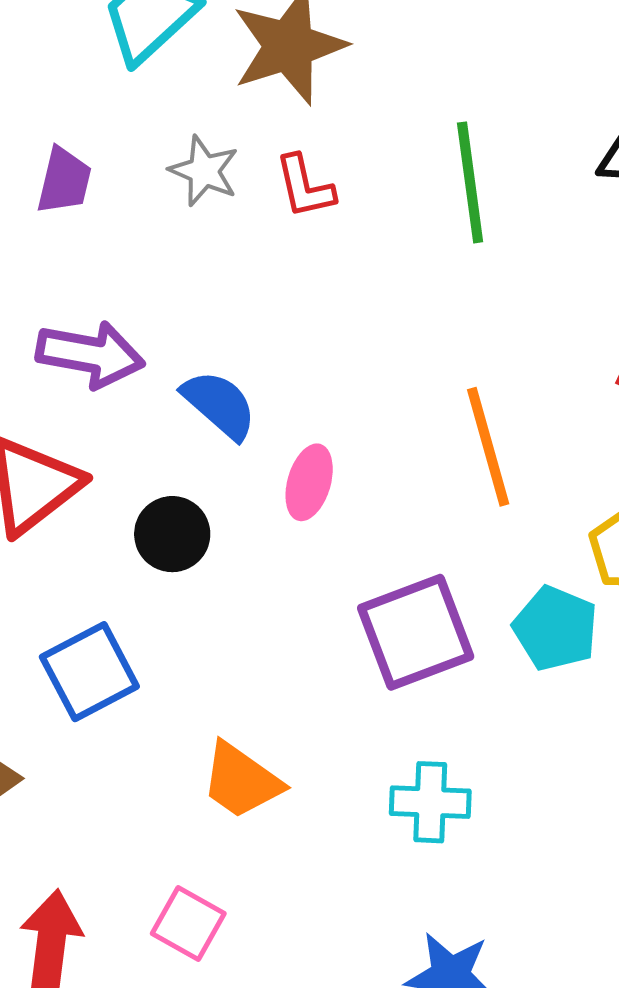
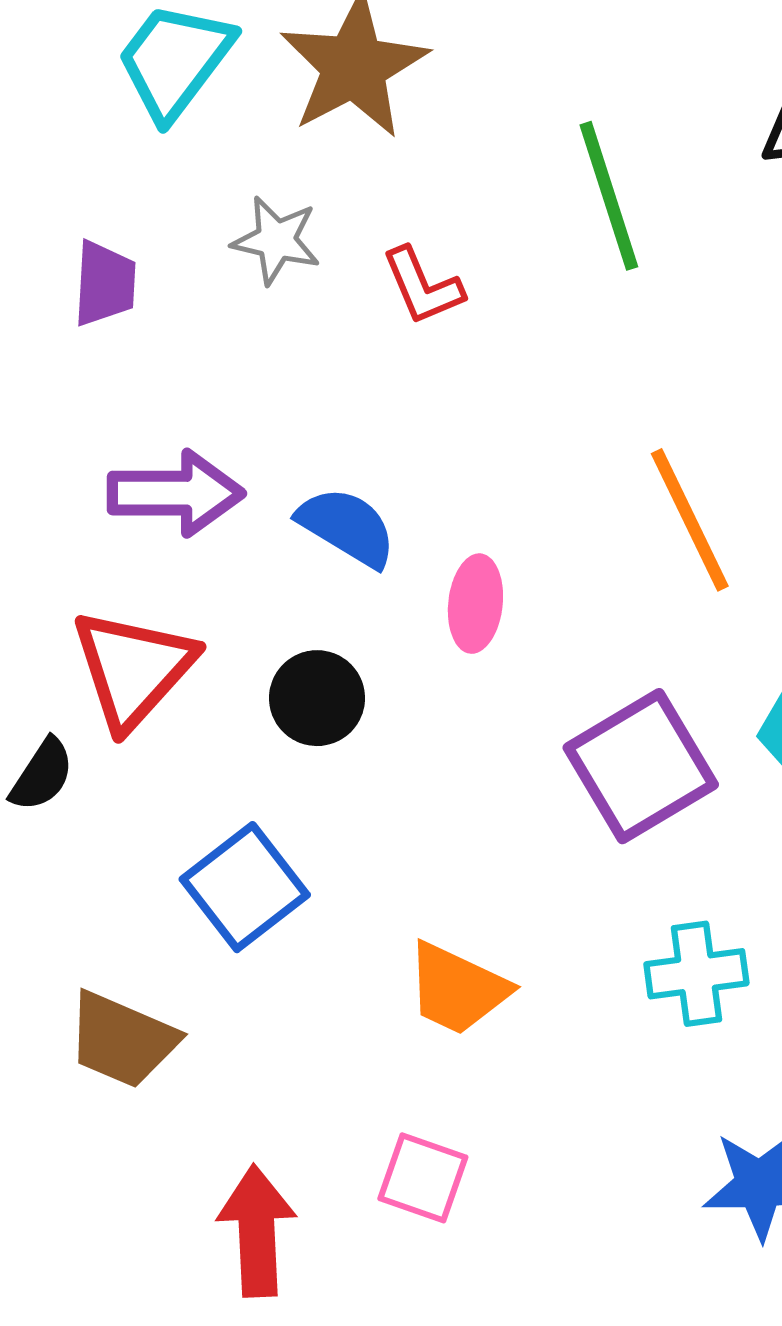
red L-shape: (305, 187) -> (423, 286), moved

